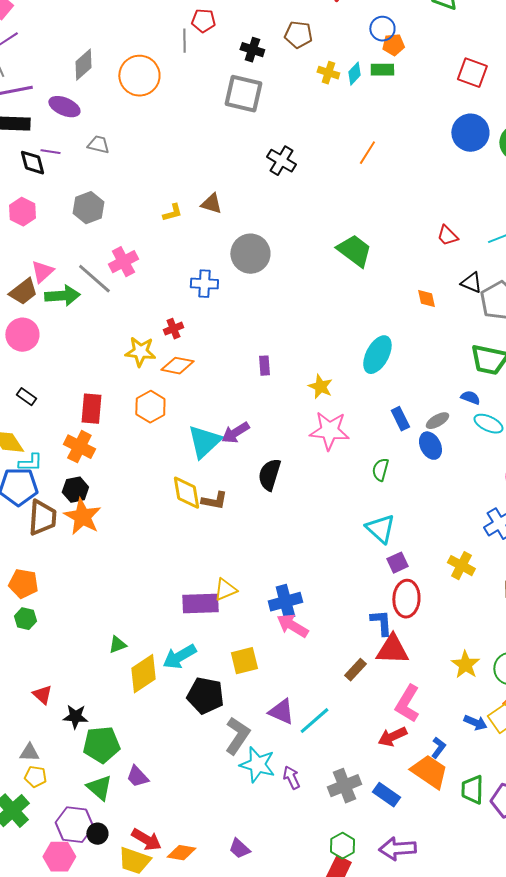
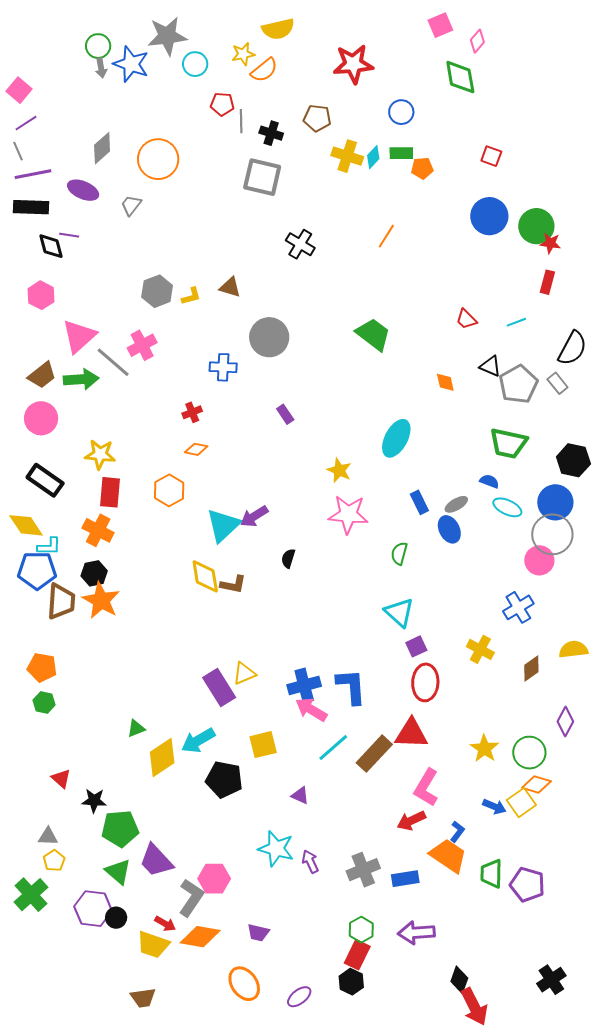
gray line: (184, 41) -> (241, 121), moved
orange pentagon: (393, 45) -> (422, 168), moved
yellow cross: (328, 73) -> (347, 156), size x1.4
red square: (472, 73) -> (491, 156), size x0.7
gray trapezoid: (98, 145) -> (131, 205), moved, turned -65
gray hexagon: (88, 208) -> (157, 291), moved
pink triangle: (42, 272) -> (79, 336), moved, size x1.5
yellow star: (140, 352) -> (100, 454), moved
orange diamond: (177, 366) -> (196, 449), size x0.7
purple rectangle: (264, 366) -> (285, 414), moved, turned -30
black rectangle: (26, 397) -> (45, 480), size x1.8
black semicircle: (269, 475) -> (288, 558), size x0.6
purple rectangle: (200, 604) -> (219, 687), turned 60
blue L-shape: (381, 623) -> (351, 686), moved, size x1.4
brown rectangle: (355, 670) -> (374, 754), size x1.6
purple triangle: (281, 712) -> (300, 796), size x0.7
cyan line: (314, 721) -> (333, 748), moved
gray L-shape: (237, 736) -> (191, 898), moved
yellow pentagon: (35, 777) -> (54, 861), turned 30
purple trapezoid: (137, 777) -> (156, 861), size x1.5
blue rectangle: (386, 795) -> (405, 879), turned -44
red arrow: (146, 840) -> (165, 924), size x0.7
purple trapezoid: (239, 849) -> (258, 933), turned -30
orange diamond: (181, 853) -> (200, 937), size x1.4
pink hexagon: (59, 857) -> (214, 879), moved

